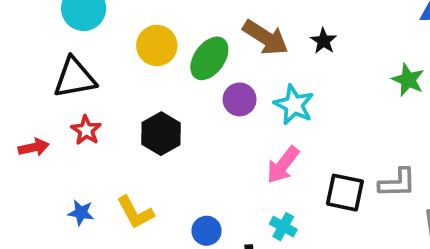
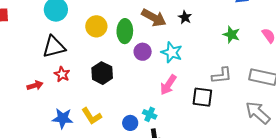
green ellipse: (209, 58) -> (125, 31), turned -30
gray L-shape: (397, 183) -> (222, 75), moved
blue star: (81, 213) -> (63, 118), size x1.5
cyan cross: (283, 227) -> (150, 114), moved

